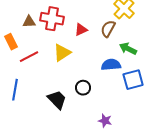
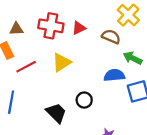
brown triangle: (29, 22) -> (16, 29), moved
brown semicircle: (108, 29) -> (111, 37), turned 84
red triangle: (81, 30) -> (79, 28), moved

